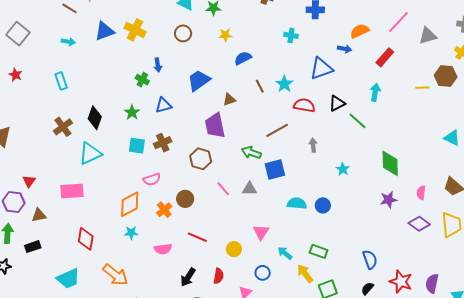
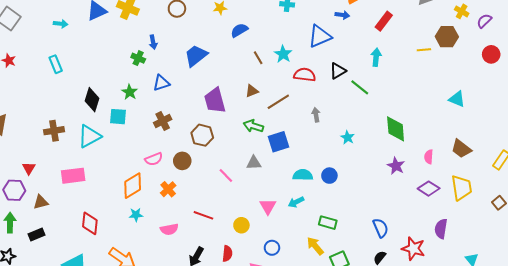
brown triangle: (229, 100) -> (252, 91), moved
brown cross: (63, 127) -> (54, 131), moved, turned 30
cyan square: (137, 146) -> (118, 117), moved
pink line: (223, 189) -> (226, 176), moved
brown circle: (185, 199) -> (182, 161), moved
purple star: (389, 200) -> (396, 166), turned -30
cyan arrow: (285, 253) -> (296, 202), moved, turned -63
purple semicircle: (432, 283) -> (441, 229), moved

